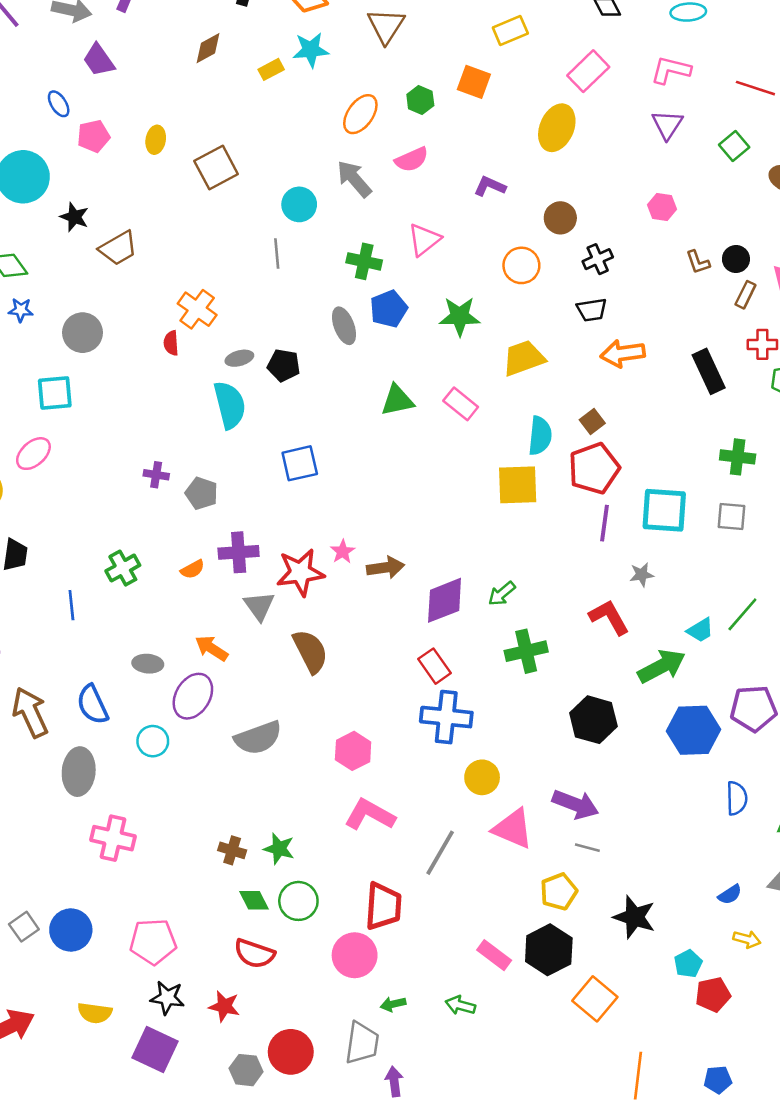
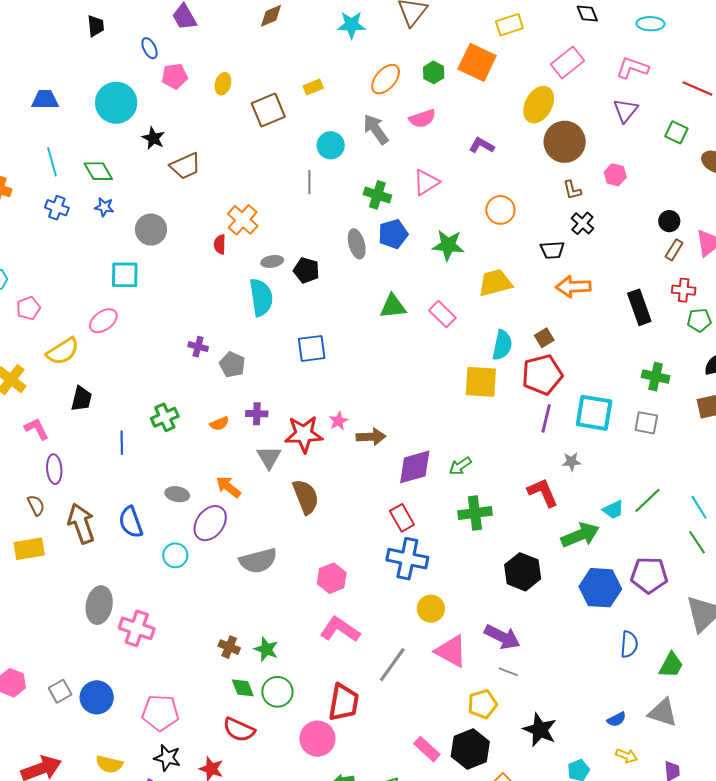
yellow rectangle: (271, 69) -> (313, 87), moved
orange square: (474, 82) -> (477, 62), size x1.4
green square: (734, 146) -> (676, 132), turned -30
brown circle: (560, 218) -> (565, 142), moved, size x1.6
black cross: (598, 259) -> (582, 223), moved, turned -30
brown L-shape: (698, 262) -> (572, 190), moved
purple cross: (239, 552) -> (257, 414), size x0.7
gray ellipse: (79, 772) -> (99, 605), moved

